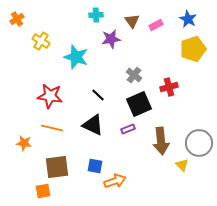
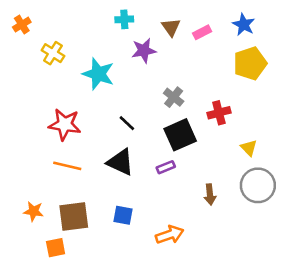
brown arrow: (161, 141) -> (210, 194), moved, size x0.6
orange star: (24, 143) -> (34, 211), moved
yellow triangle: (182, 165) -> (249, 148), moved
orange arrow: (115, 181) -> (170, 235), moved

